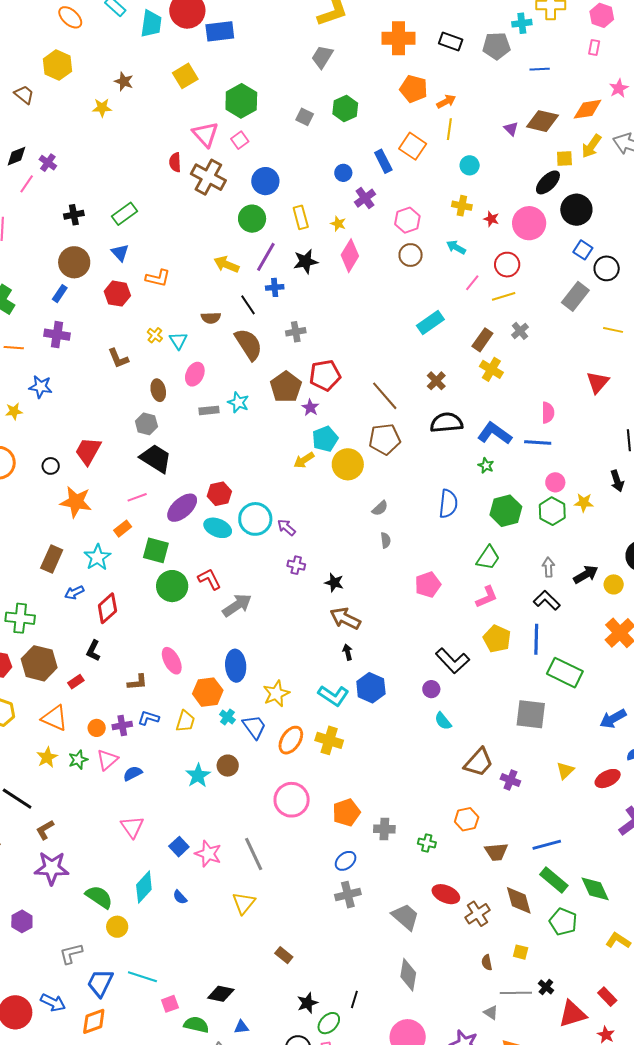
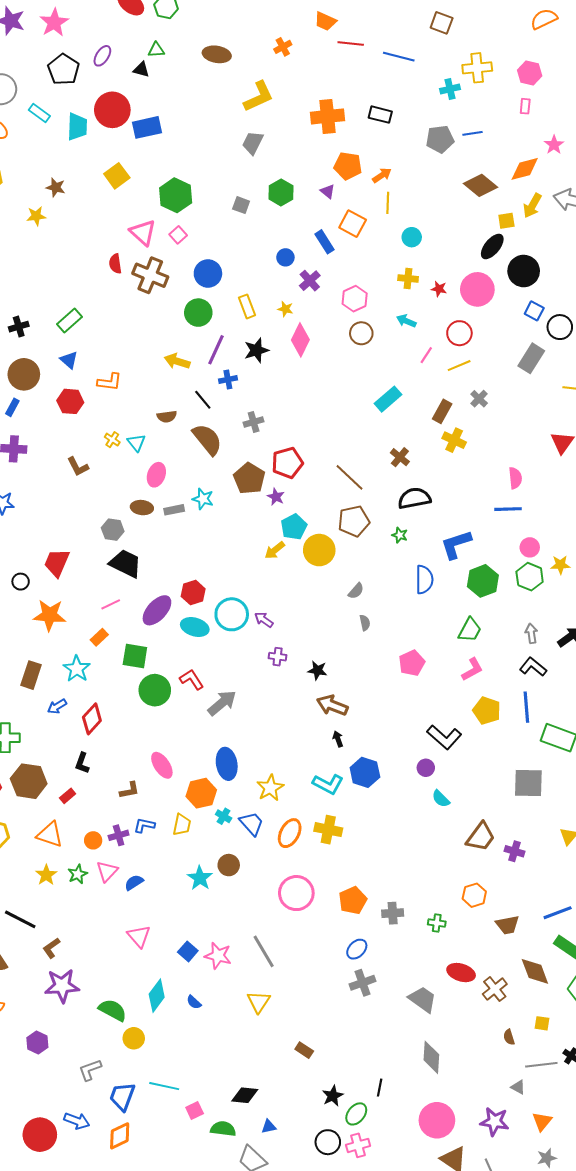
gray pentagon: (496, 46) -> (440, 139), moved
brown diamond: (542, 121) -> (481, 185), turned 32
purple triangle: (511, 129) -> (328, 191), moved
brown ellipse: (158, 390) -> (142, 508), moved, turned -65
blue L-shape: (494, 433) -> (456, 544), moved, turned -48
green star: (486, 466) -> (400, 535), moved

